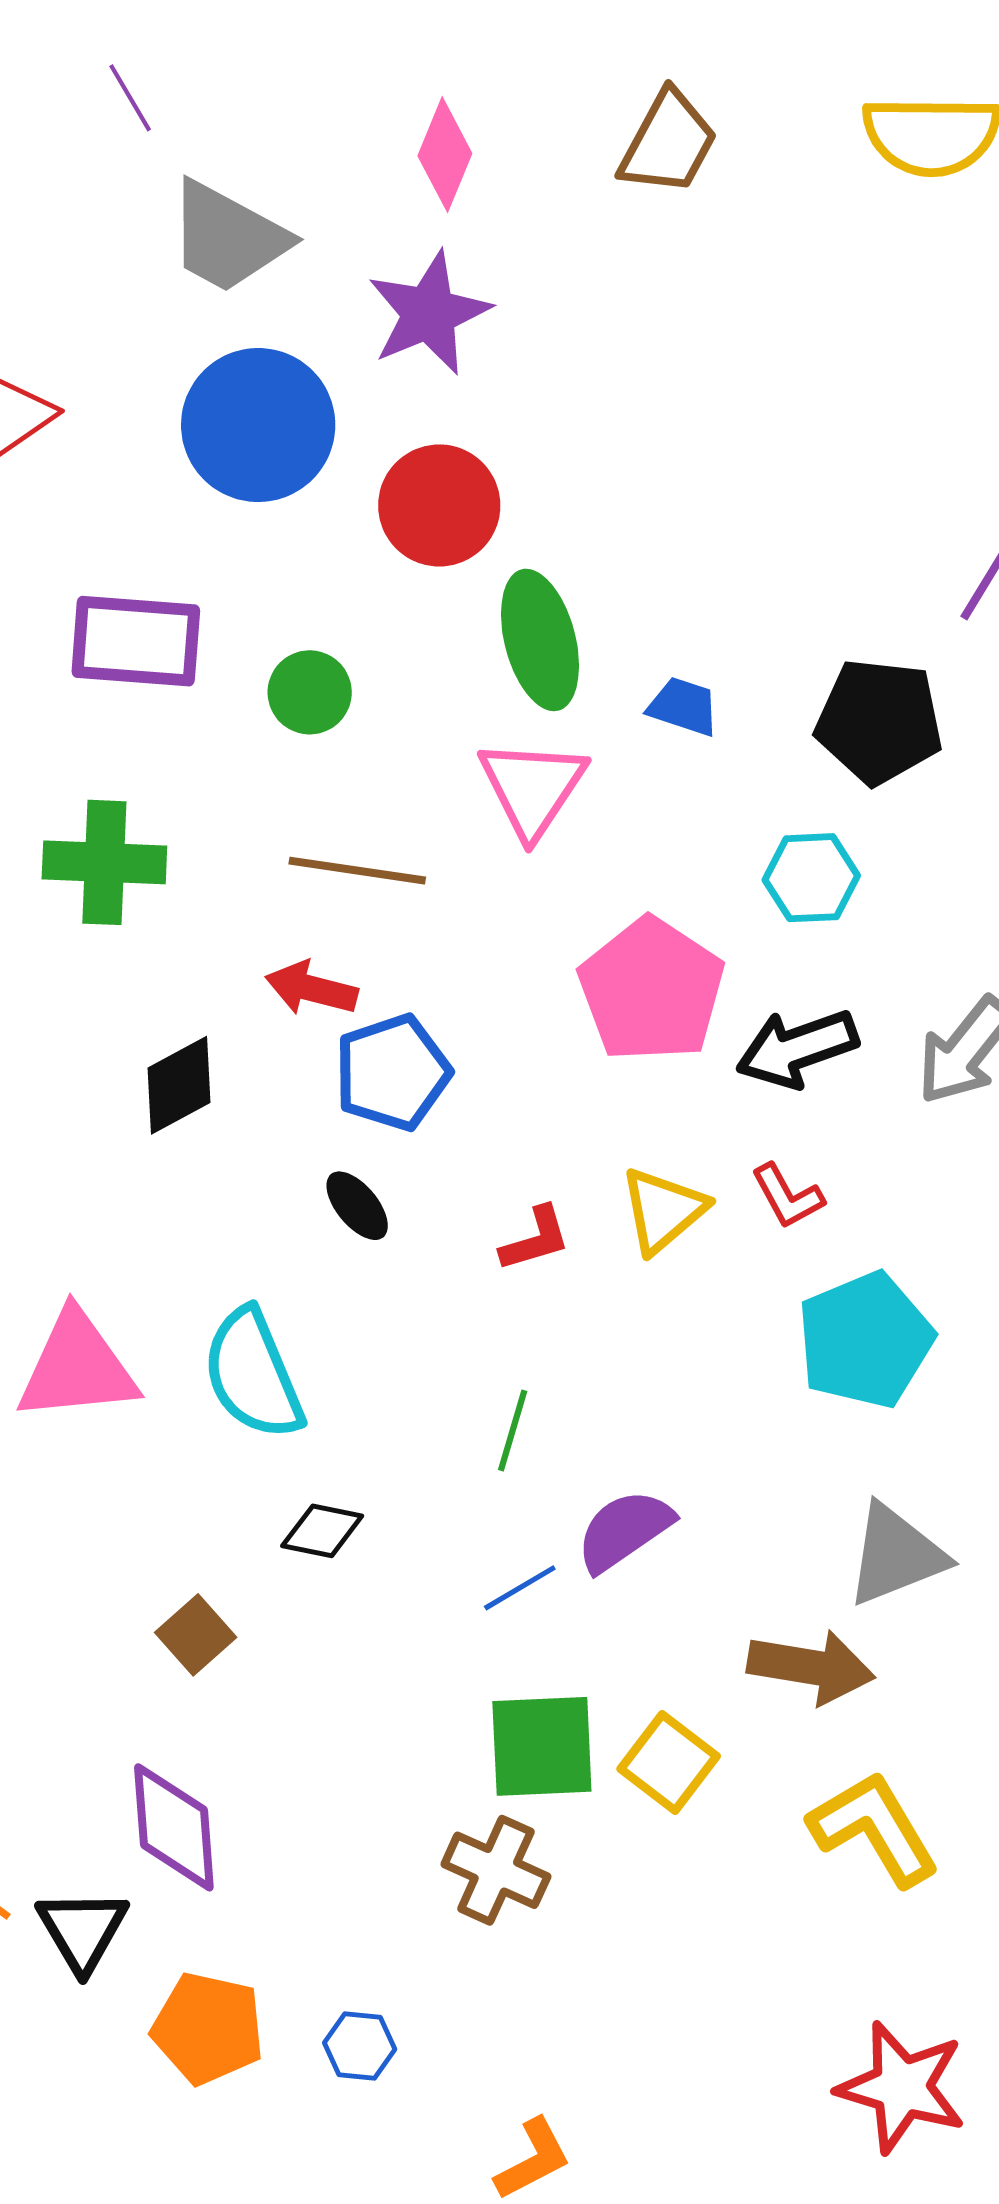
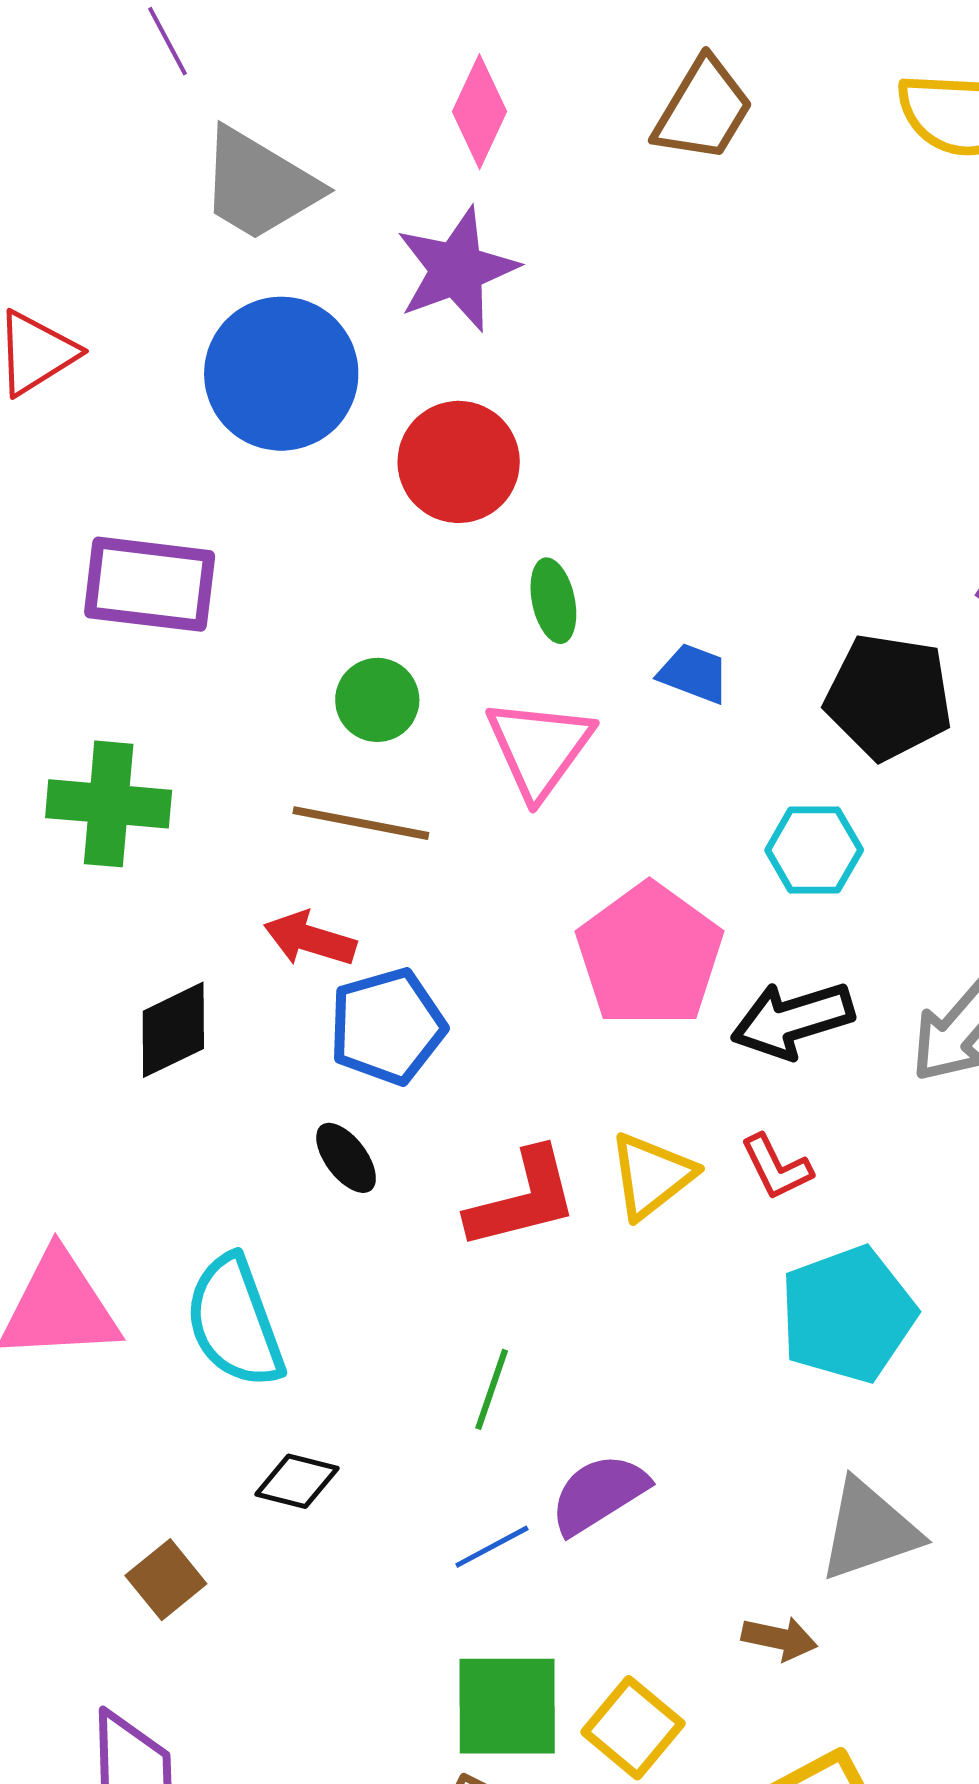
green ellipse: (540, 640) -> (553, 601), size x0.6
green circle: (310, 692) -> (377, 700), moved
red L-shape: (535, 1239) -> (523, 1199), size x1.6
brown arrow: (811, 1667) -> (779, 1638), size x0.6

